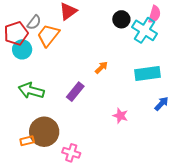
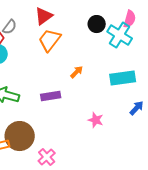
orange trapezoid: (48, 35) -> (50, 40), moved
purple rectangle: (75, 92) -> (51, 96), turned 42
pink cross: (71, 153) -> (47, 157), turned 30

